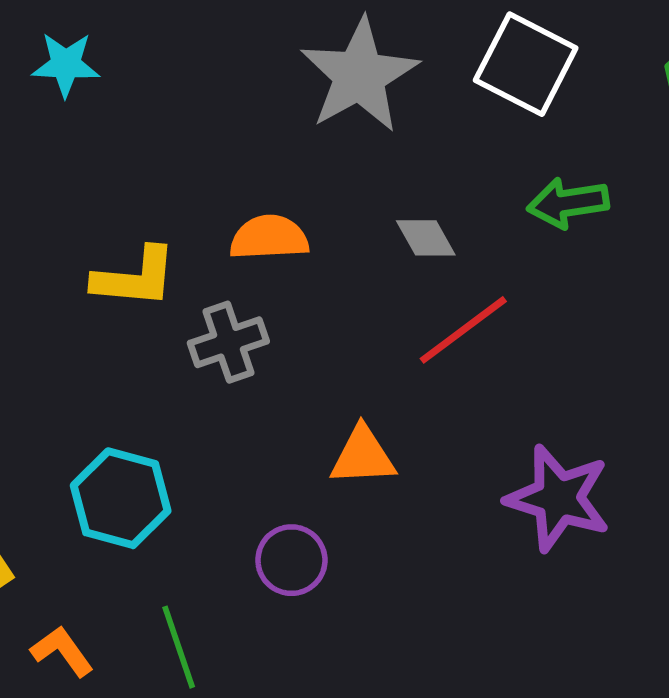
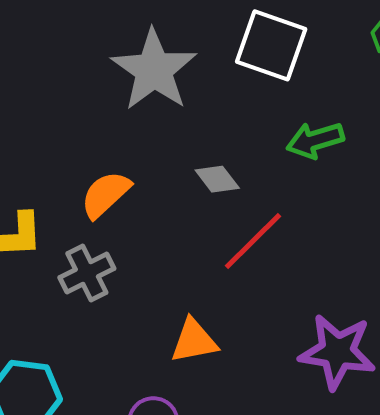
orange semicircle: (269, 238) -> (106, 194), turned -32

